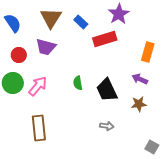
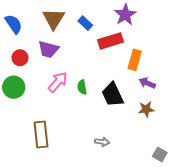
orange rectangle: (148, 52) -> (135, 60), moved
pink arrow: (38, 86) -> (58, 82), moved
gray arrow: (107, 126) -> (102, 142), moved

